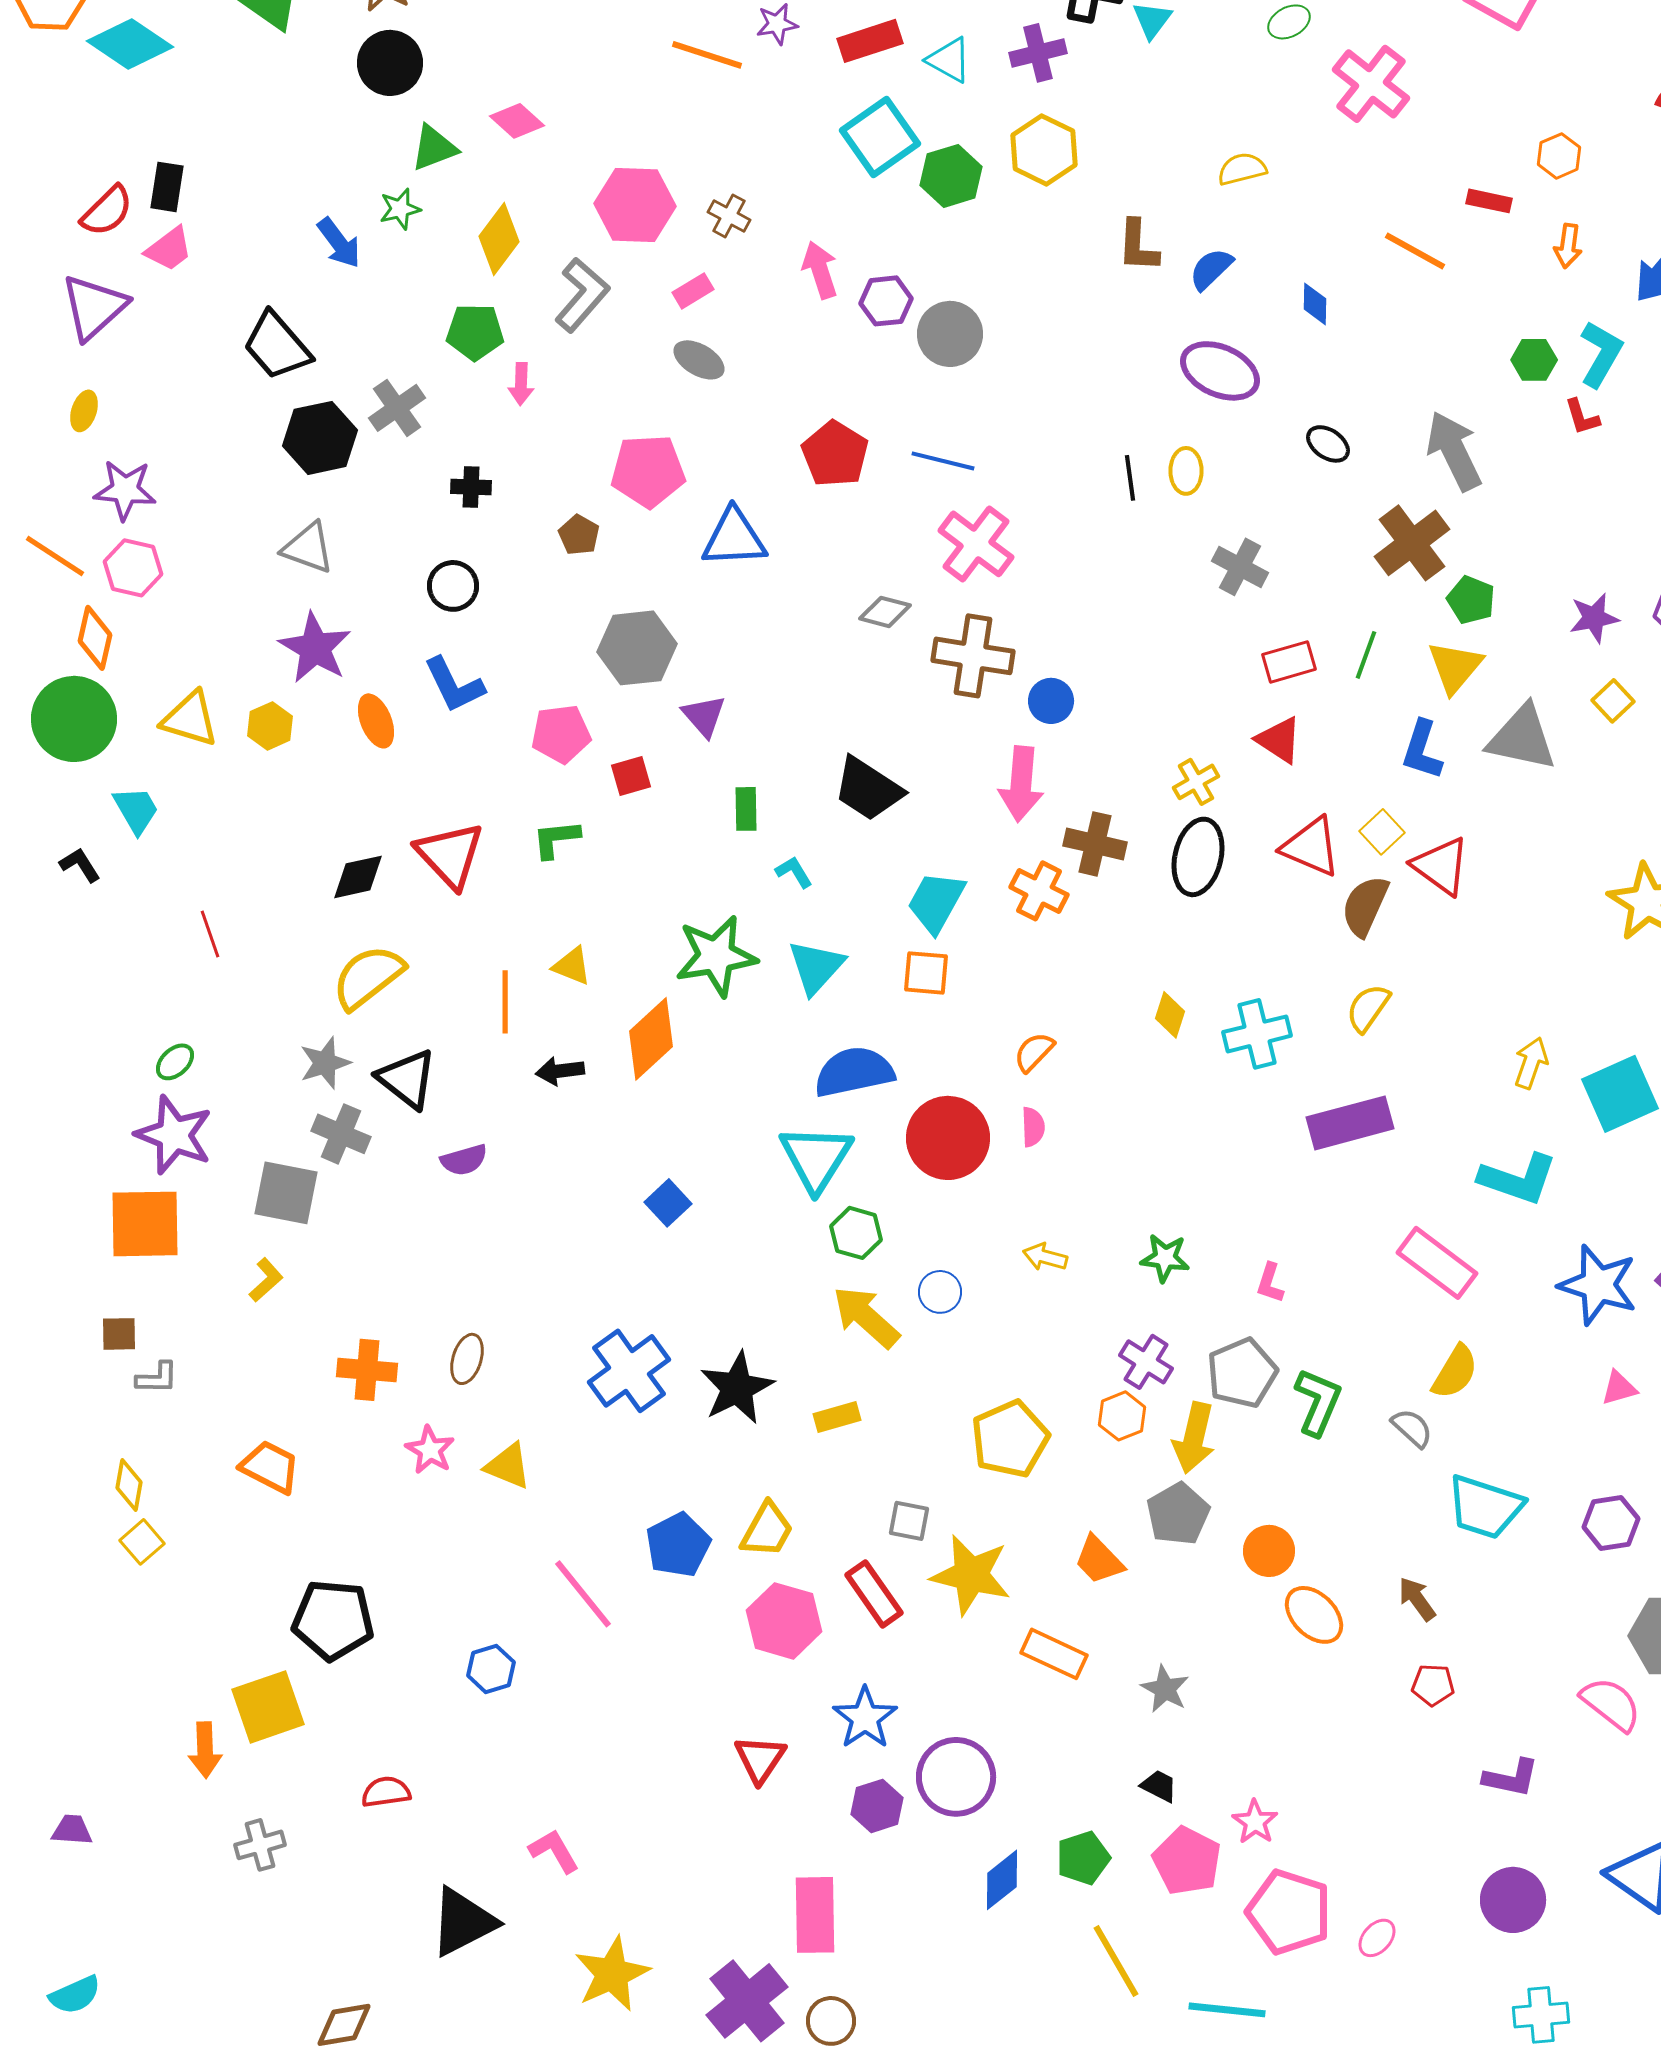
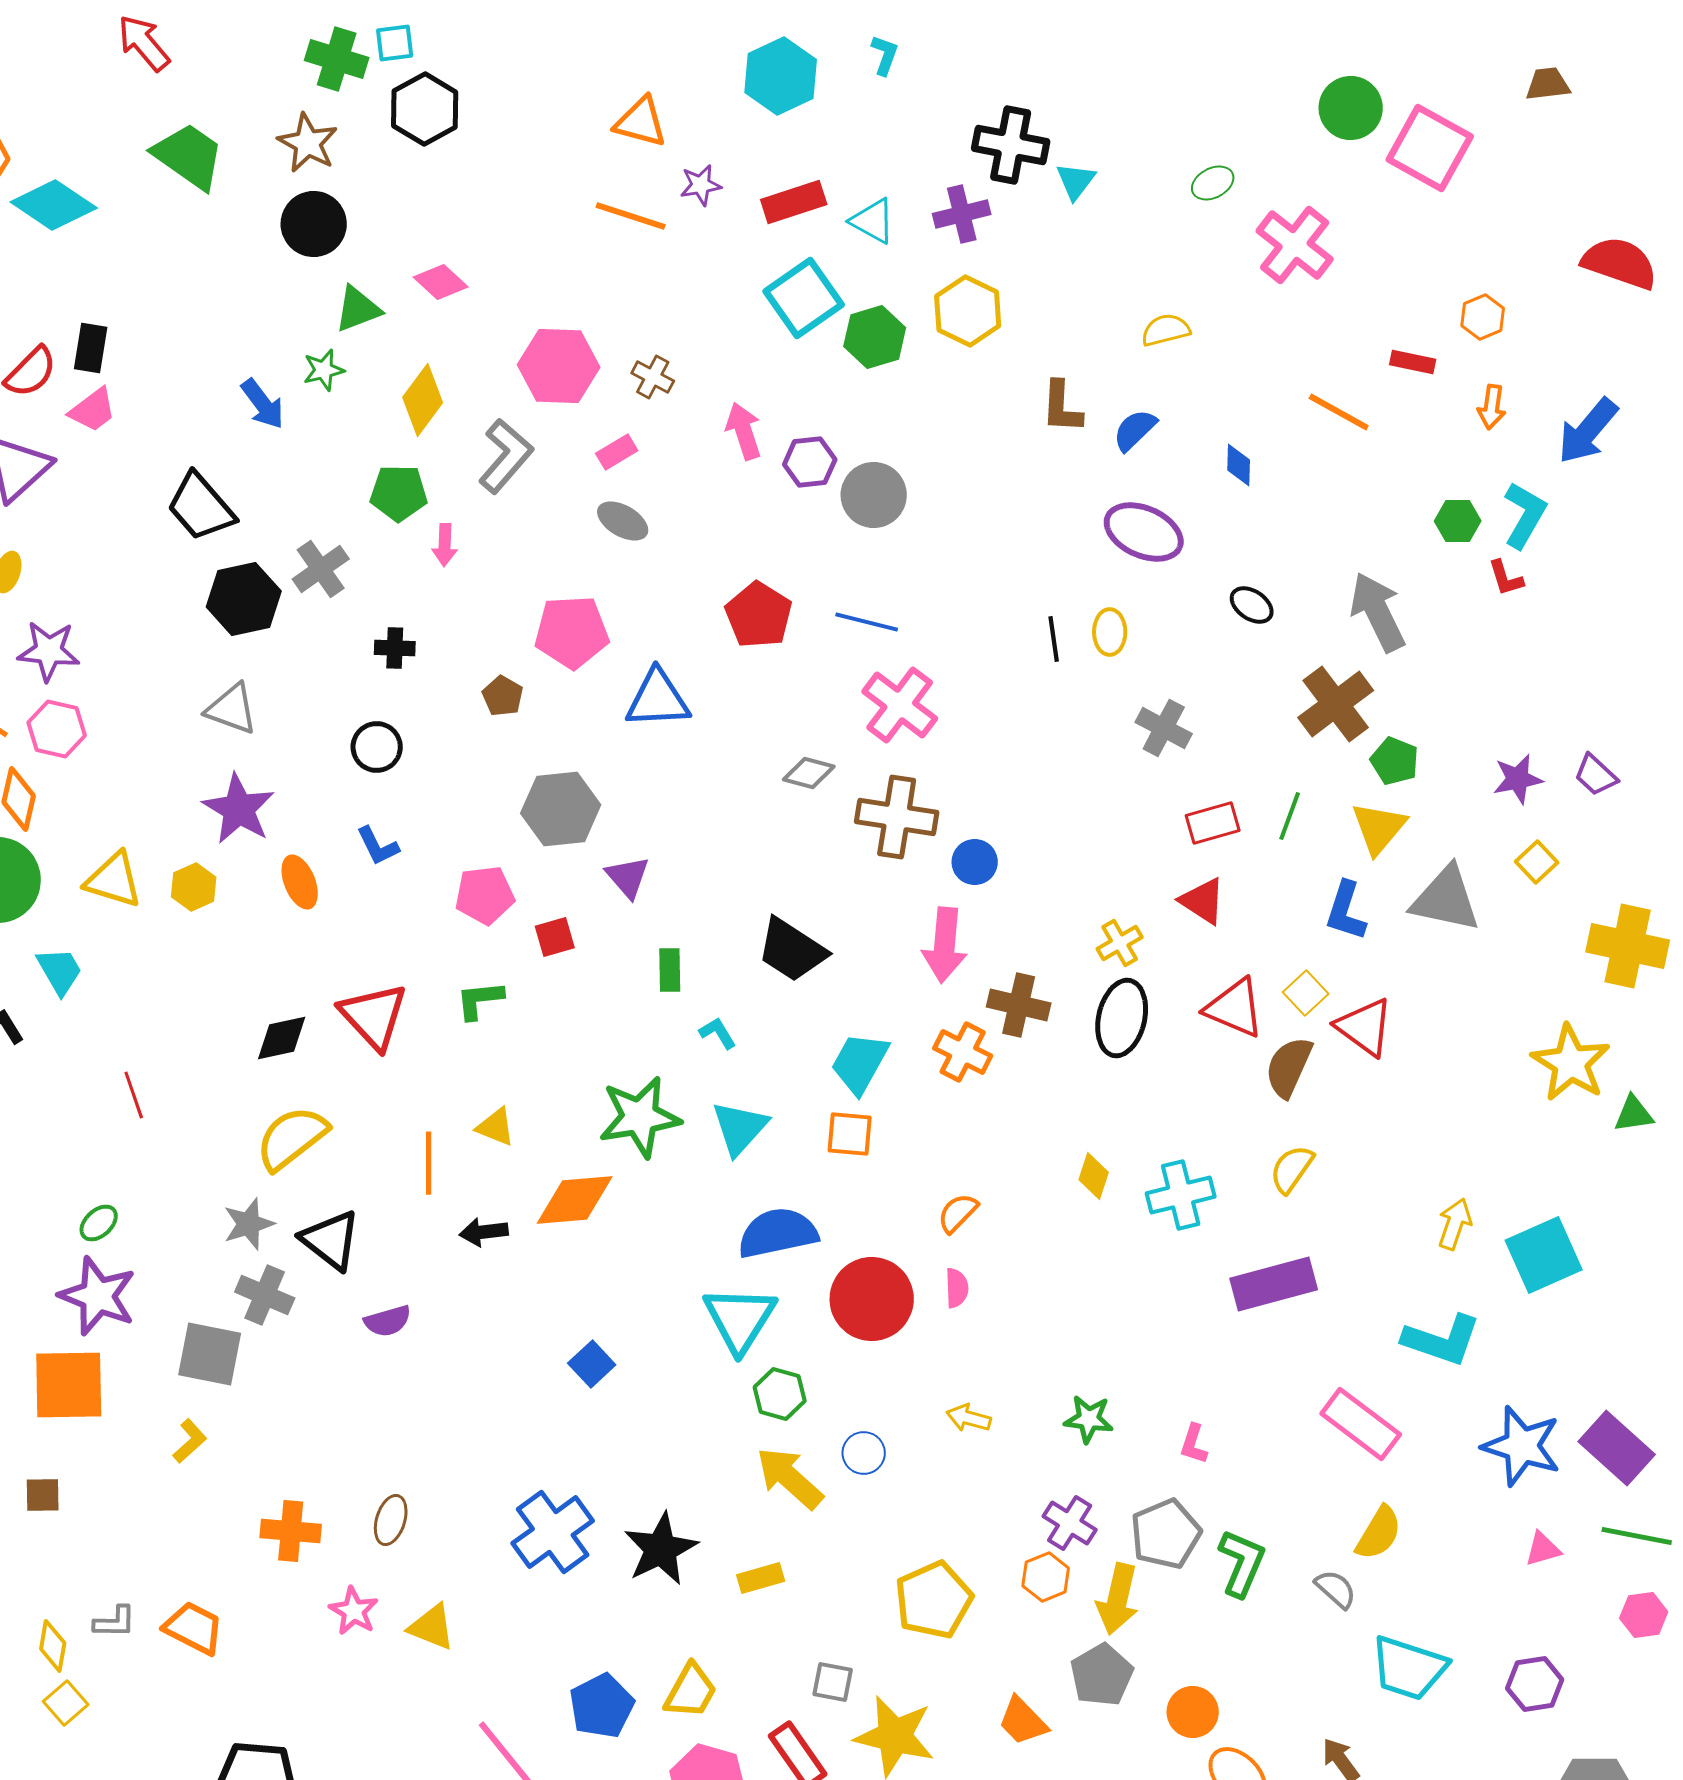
blue L-shape: (454, 685) -> (378, 846), size x0.7
orange diamond: (651, 1039) -> (575, 1200), turned 38
gray L-shape: (157, 1378) -> (115, 1622), moved

